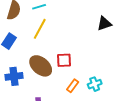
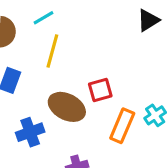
orange rectangle: (73, 86) -> (122, 126), size x1.5

